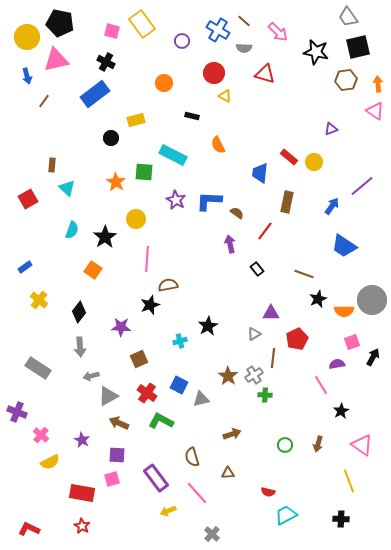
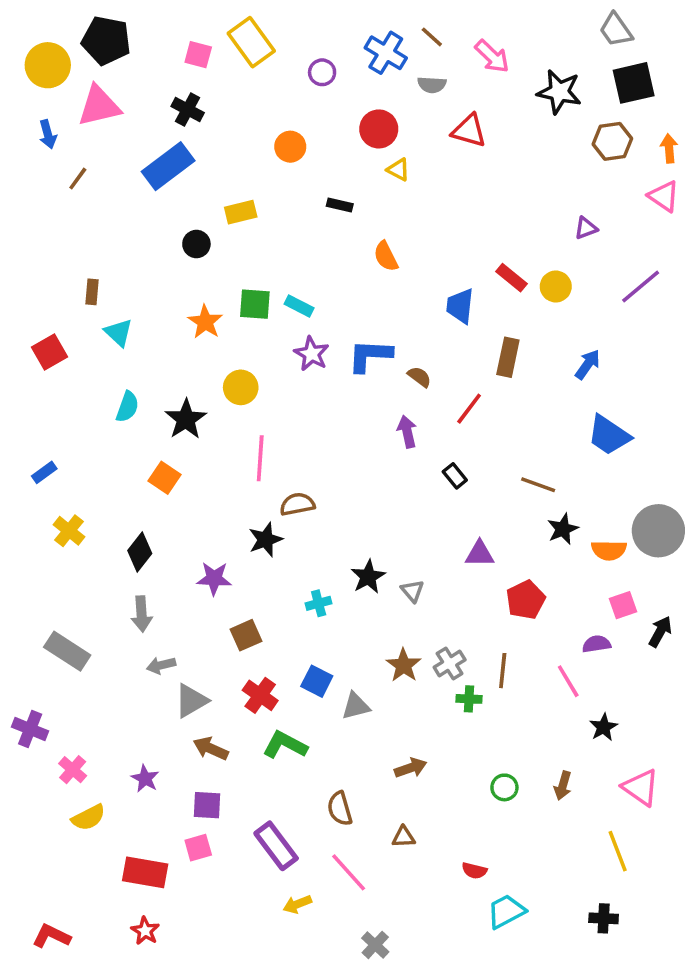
cyan rectangle: (173, 155) -> (299, 306), moved, size x0.6
purple line: (362, 186) -> (641, 286), moved
gray triangle: (254, 334) -> (412, 591), moved, turned -40
brown line: (273, 358) -> (503, 671), moved

